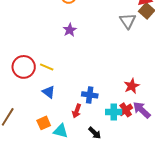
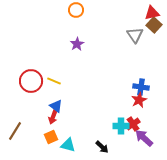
blue cross: (90, 95) -> (141, 87), moved
purple arrow: (142, 110) -> (144, 138), moved
red arrow: (77, 111) -> (53, 117), moved

